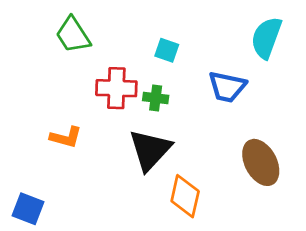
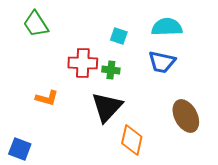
green trapezoid: (73, 35) -> (36, 24), moved
cyan semicircle: (266, 38) -> (167, 27), moved, turned 68

